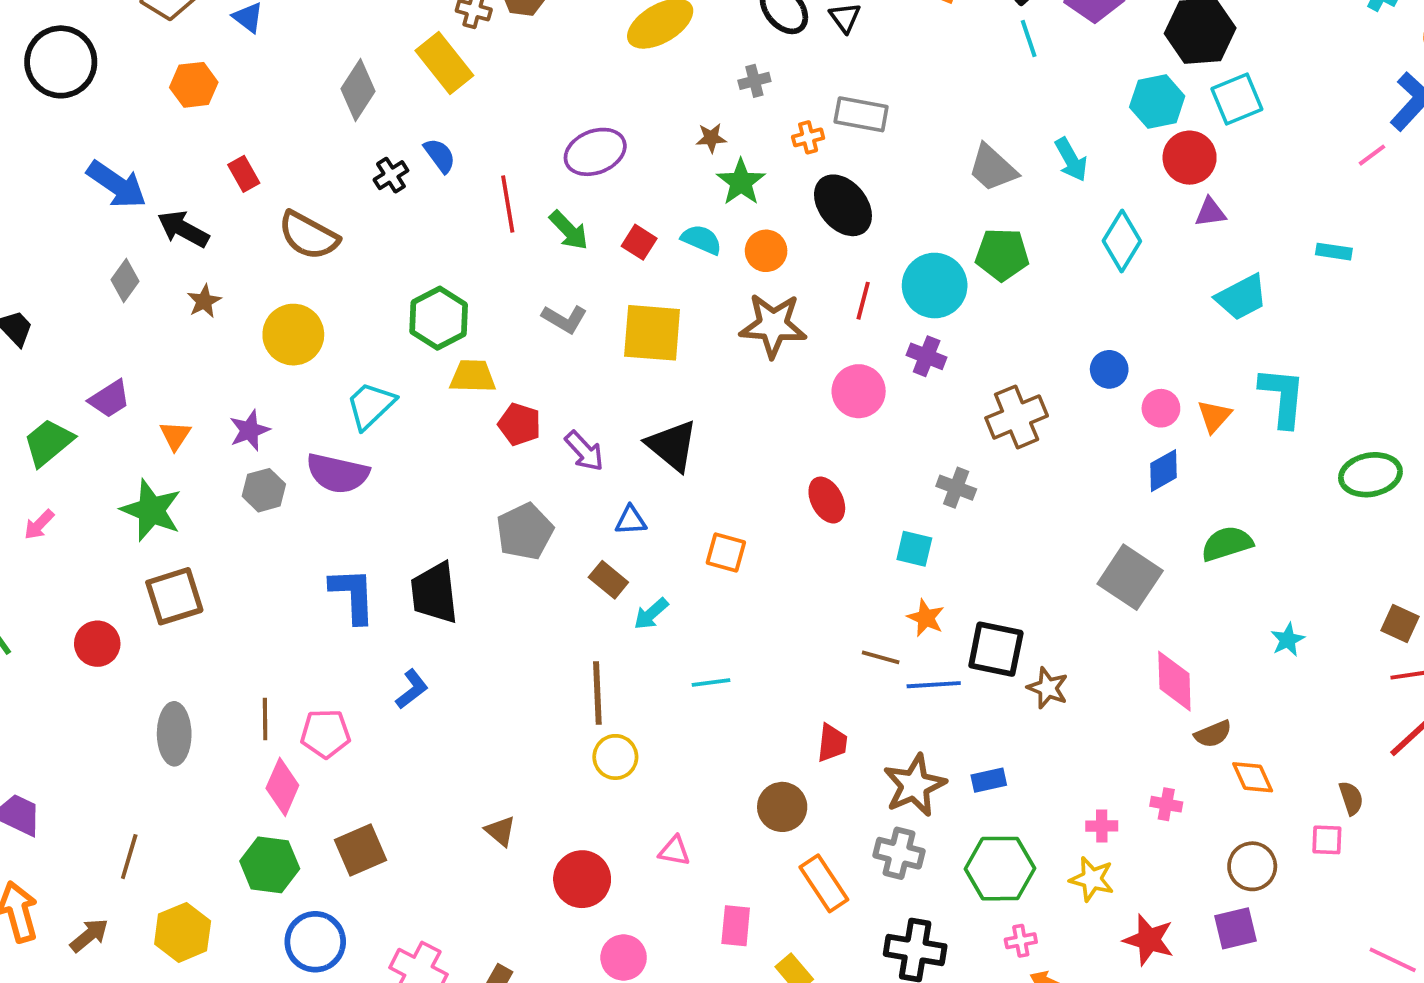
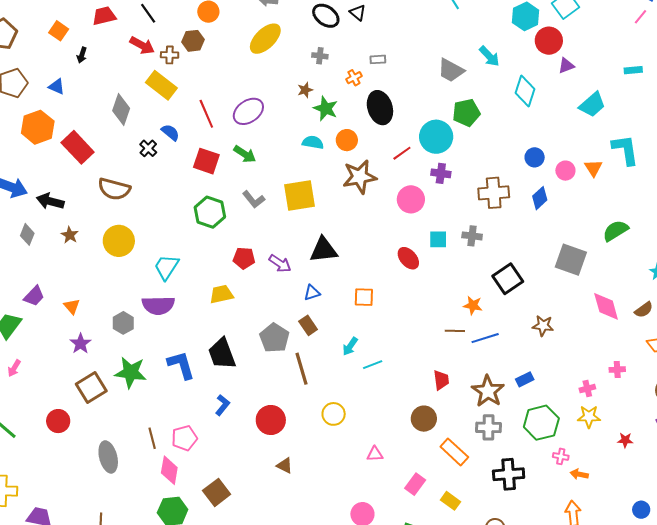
gray cross: (754, 81) -> (320, 56), turned 35
orange hexagon: (194, 85) -> (38, 127), size x1.4
gray rectangle: (861, 114) -> (378, 59), size x0.6
red rectangle: (244, 174) -> (78, 147), moved, size x1.8
red line: (508, 204) -> (206, 114), moved
black ellipse: (843, 205) -> (380, 108), turned 36
red square: (639, 242) -> (206, 161), moved, size x1.5
red line: (863, 301) -> (402, 153), turned 54
green hexagon: (439, 318) -> (210, 212), moved
gray L-shape: (564, 319) -> (254, 199), turned 35
yellow trapezoid: (473, 376) -> (221, 294), moved
brown cross: (1017, 417) -> (494, 193), turned 32
purple star: (249, 430) -> (81, 344), moved
black triangle: (672, 446) -> (324, 250), turned -32
blue diamond: (1164, 471) -> (540, 198), moved
green star: (151, 510) -> (131, 372), moved
gray pentagon: (525, 531) -> (274, 338), moved
cyan square: (914, 549) -> (438, 239), moved
brown rectangle: (608, 580) -> (308, 325), turned 30
cyan arrow: (651, 614) -> (350, 346), moved
black square: (996, 649) -> (508, 279), moved, turned -32
brown line: (597, 693) -> (302, 369), moved
brown semicircle: (1213, 734) -> (644, 310), moved
red circle: (582, 879) -> (271, 420), moved
pink rectangle: (736, 926) -> (415, 484), turned 45
red star: (1149, 940) -> (625, 440), size x0.6
pink cross: (1021, 941) -> (561, 456), turned 35

